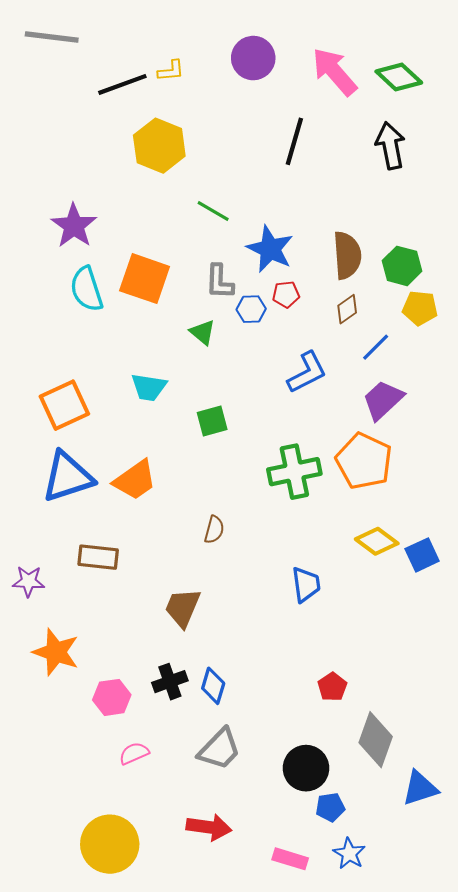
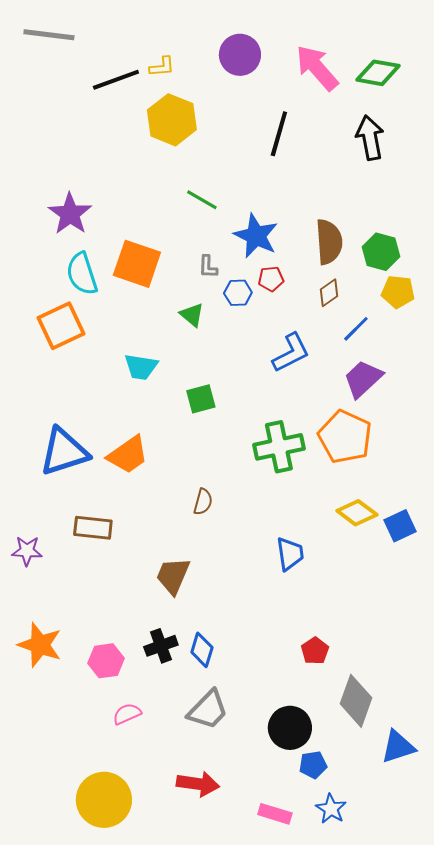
green diamond: (399, 77) -> (378, 73), turned -33
yellow hexagon: (159, 146) -> (172, 120), moved
gray L-shape: (219, 282) -> (208, 267), size x0.7
orange square: (64, 405) -> (61, 326), moved
orange star: (56, 652) -> (40, 645), moved

